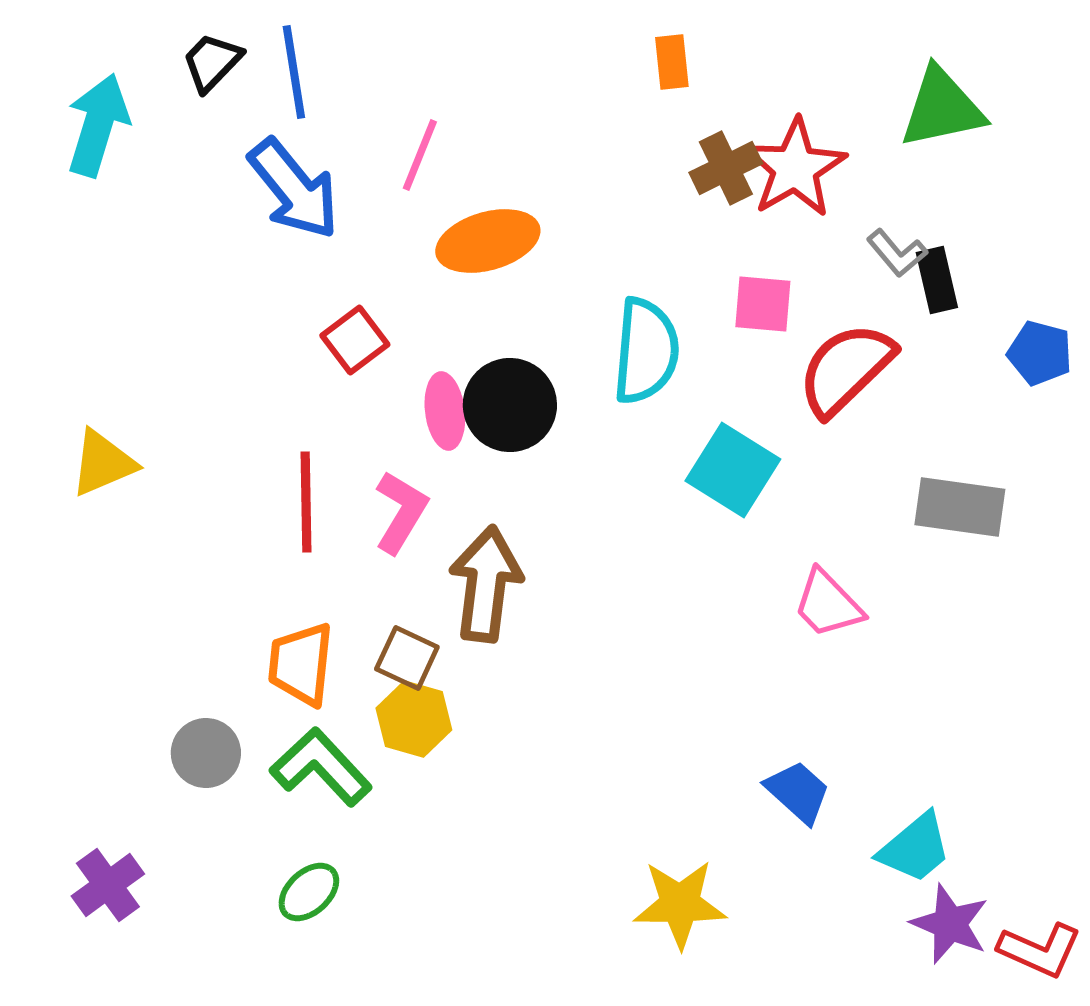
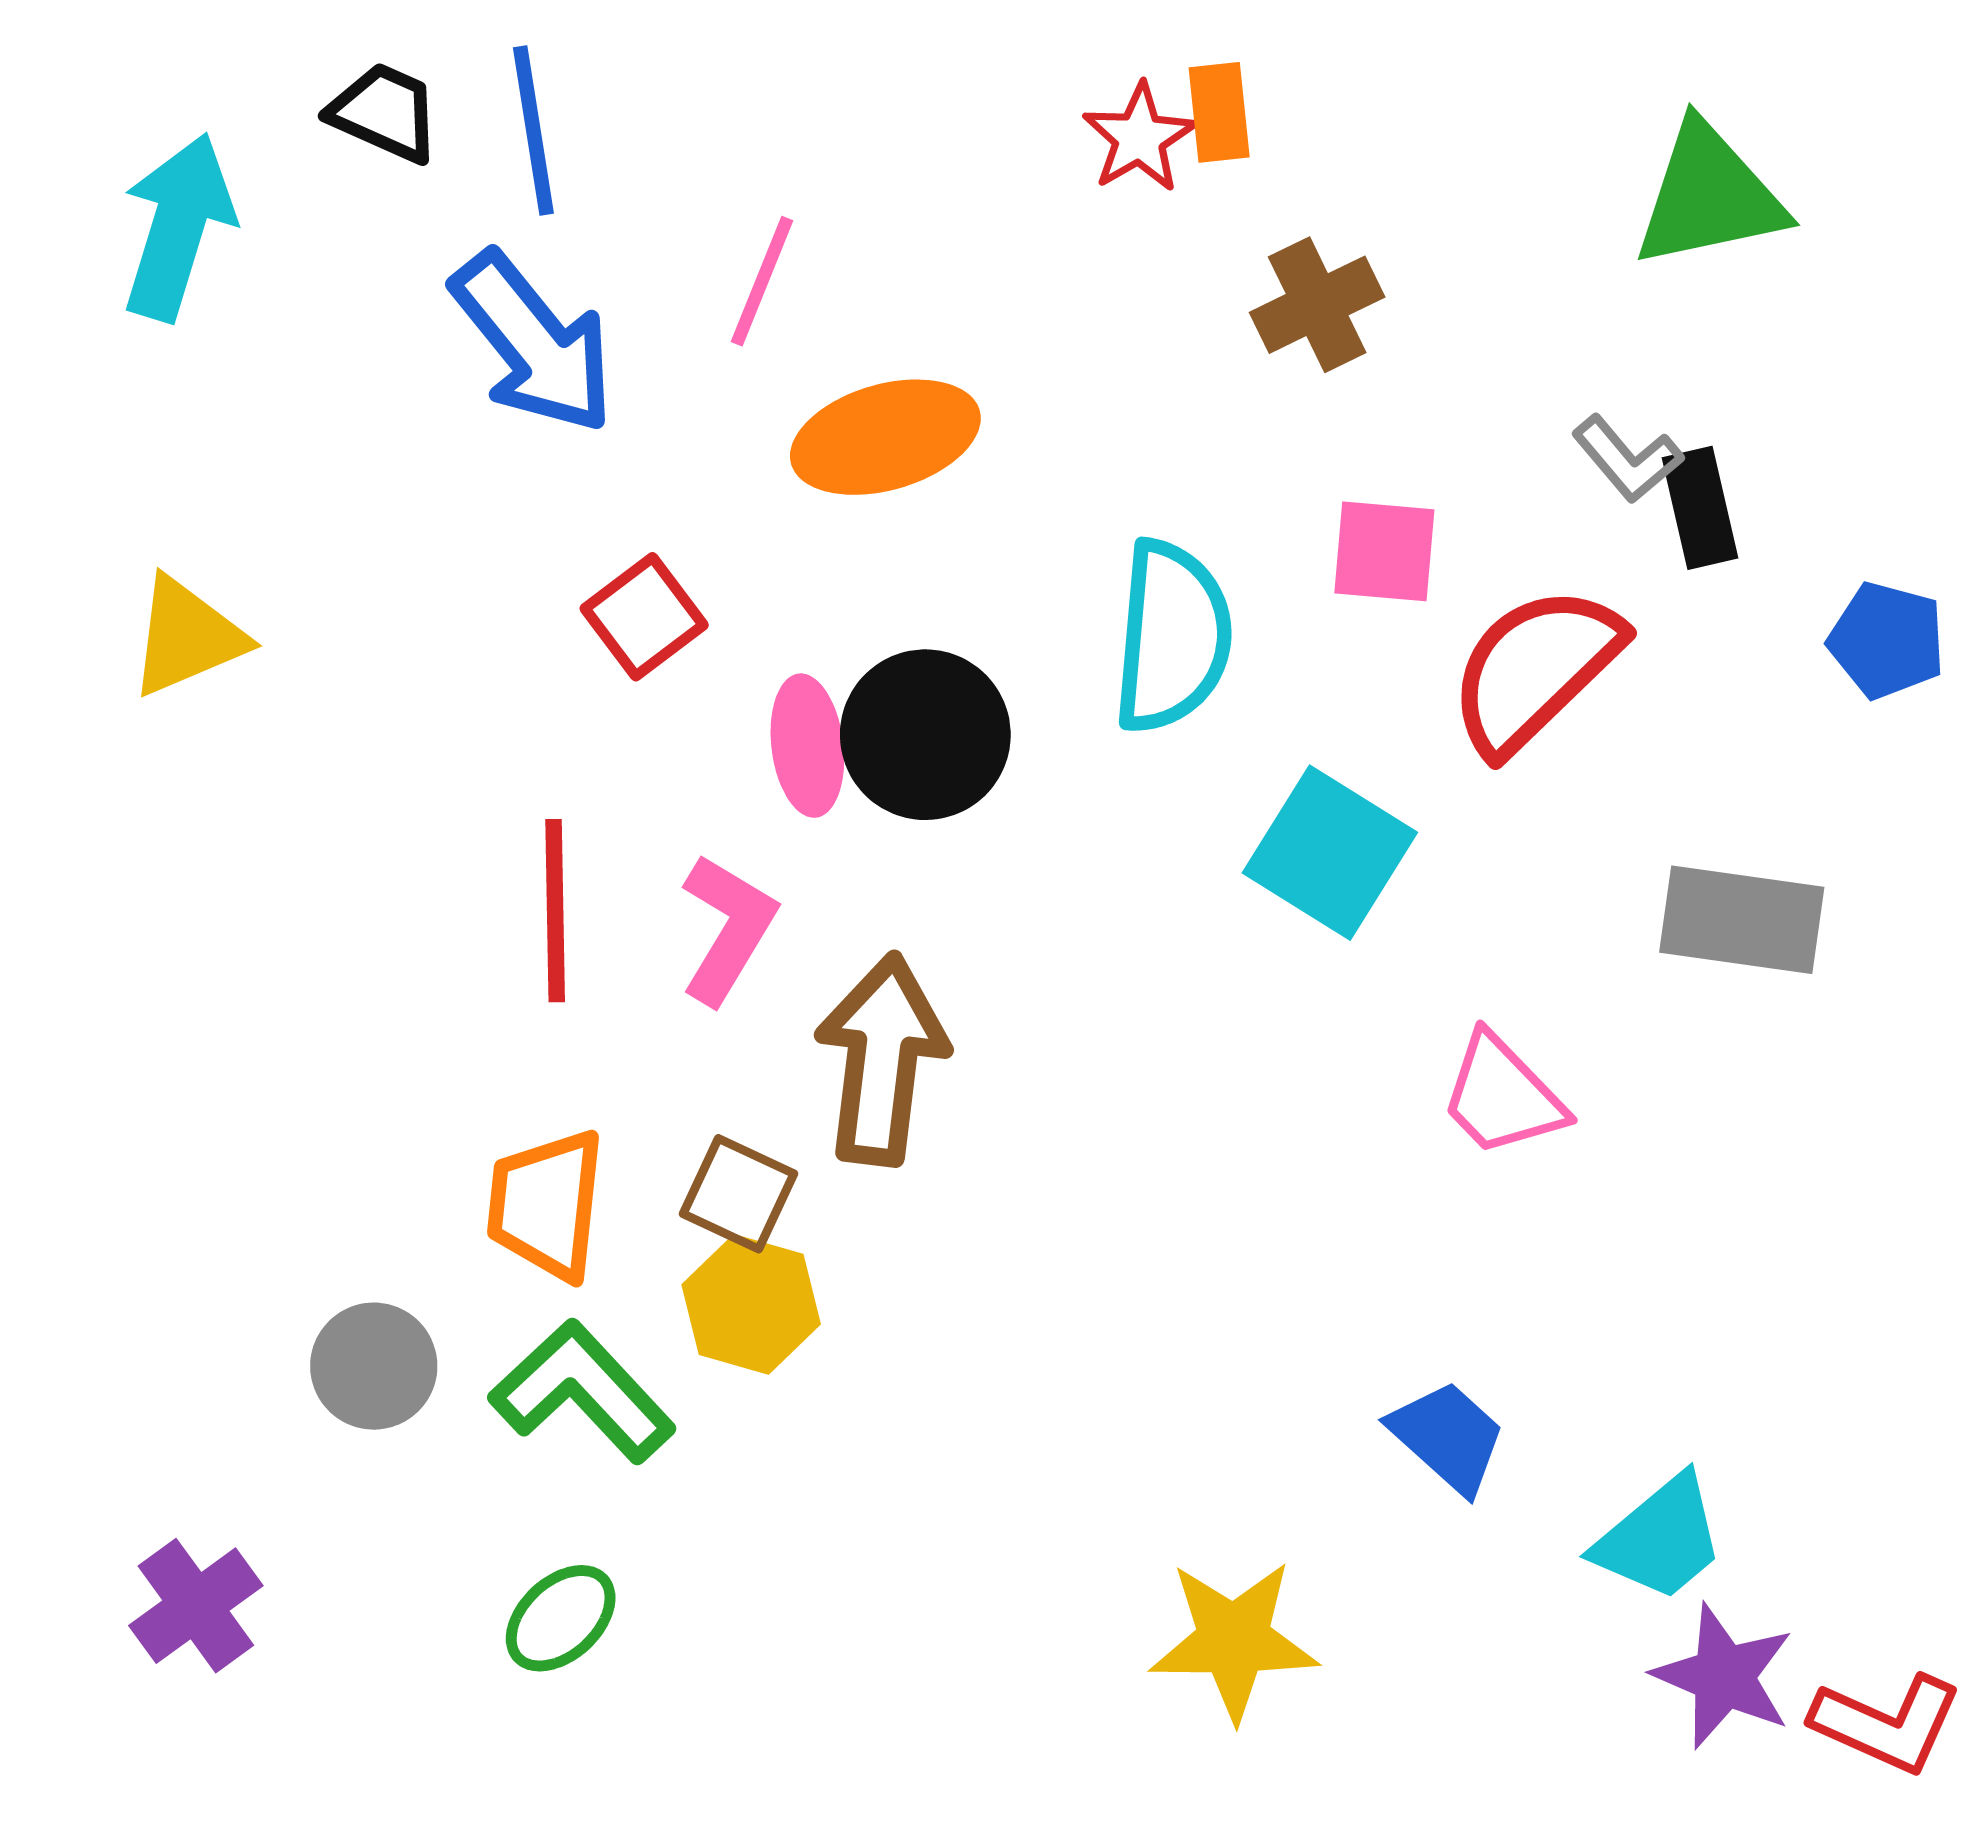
black trapezoid: (212, 62) -> (385, 112), turned 70
red star: (795, 168) -> (1139, 138), moved, size x0.6
yellow triangle: (103, 463) -> (187, 637), moved

